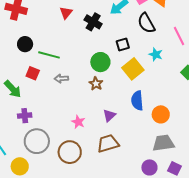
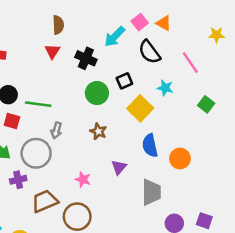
green circle: (100, 62) -> (97, 93), moved
red square: (33, 73) -> (12, 121), moved
gray arrow: (61, 79) -> (56, 130), turned -64
gray circle: (37, 141) -> (36, 153), moved
brown trapezoid: (108, 143) -> (45, 201), moved
gray trapezoid: (163, 143) -> (151, 192), moved, turned 105

